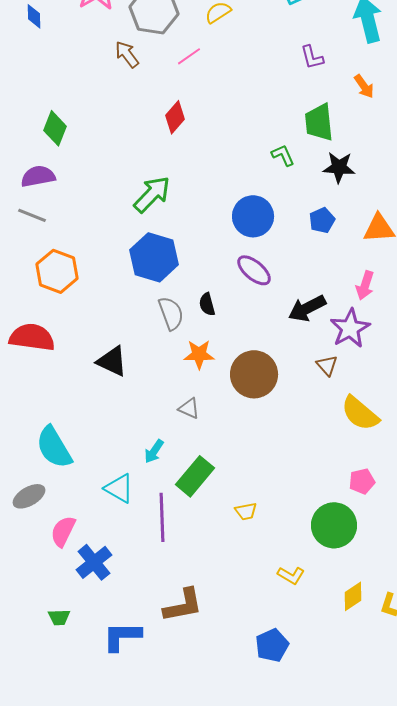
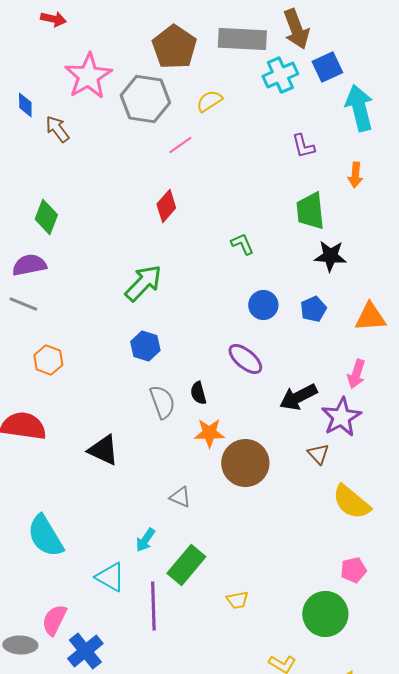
brown arrow: (127, 54) -> (57, 129), moved
orange arrow: (364, 86) -> (355, 175), turned 40
green L-shape: (283, 155) -> (242, 244), moved
blue circle: (253, 216) -> (263, 305), moved, size x0.7
blue hexagon: (154, 257) -> (145, 346), size x0.6
orange hexagon: (57, 271) -> (48, 360), size x0.7
orange star: (199, 354) -> (209, 433), moved
gray ellipse: (29, 496) -> (20, 645), moved, turned 32

